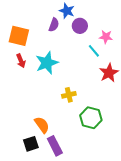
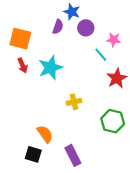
green hexagon: (91, 118) -> (113, 121), moved
black square: (31, 144) -> (33, 154), turned 35
purple rectangle: (55, 146) -> (73, 155), moved

